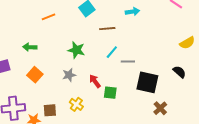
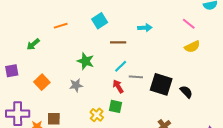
yellow semicircle: (187, 43) -> (192, 47), moved
green arrow: (30, 47) -> (33, 44), moved, turned -48
red arrow: (95, 81) -> (118, 86), moved
black square: (147, 82) -> (161, 84), moved
yellow cross: (76, 104) -> (97, 115), moved

